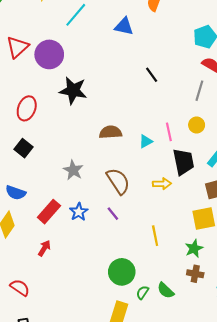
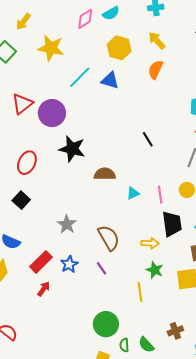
blue triangle: (124, 26) -> (110, 80), moved
brown semicircle: (111, 132) -> (105, 174), moved
cyan triangle: (146, 141) -> (133, 193), moved
red arrow: (44, 248) -> (44, 289), moved
green star: (194, 248) -> (155, 270), moved, turned -30
brown cross: (195, 274) -> (175, 331), turned -35
green semicircle: (143, 292) -> (124, 345), turned -40

